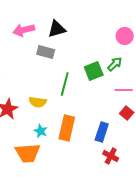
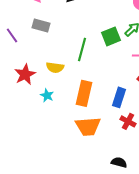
gray rectangle: (46, 52) -> (41, 25), moved
cyan star: (41, 131) -> (47, 95), moved
orange trapezoid: (28, 153) -> (88, 126), moved

